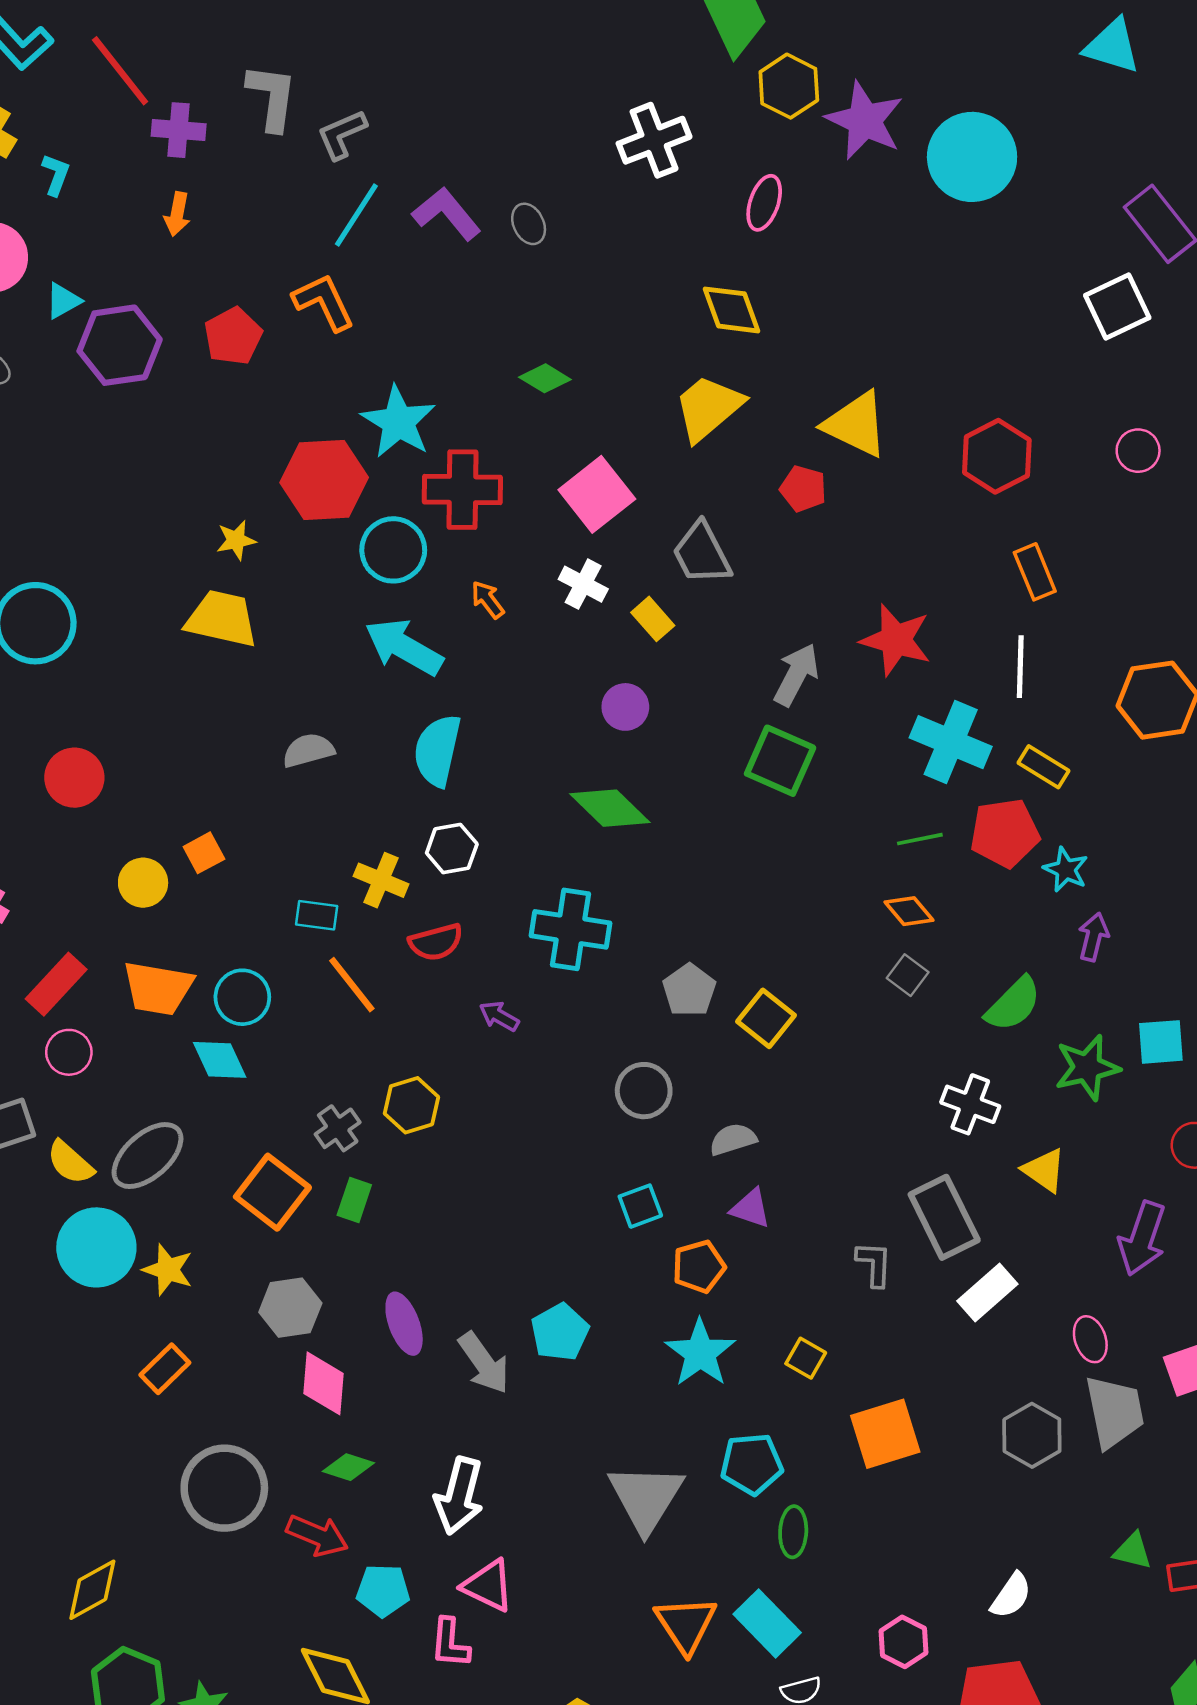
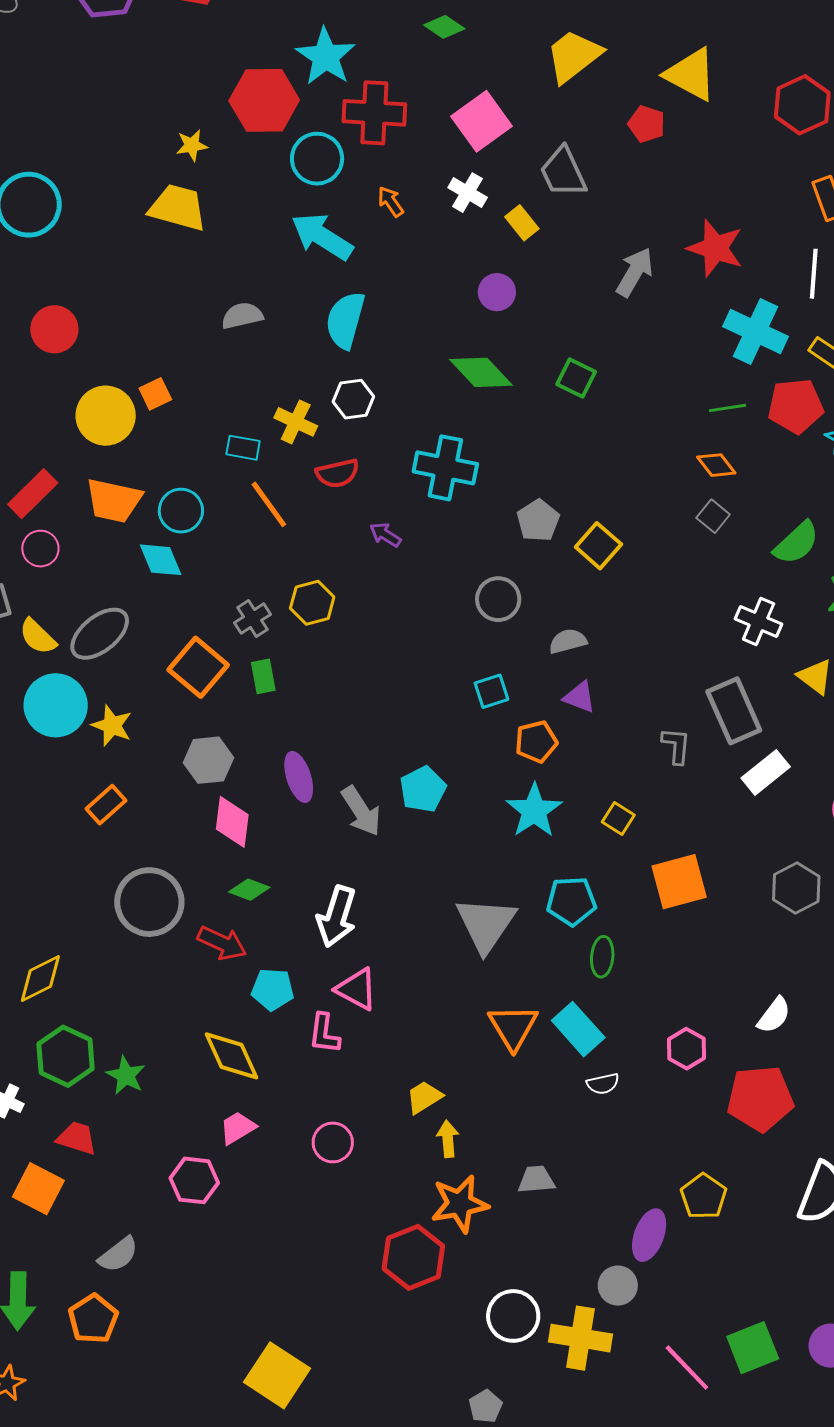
green square: (780, 761) -> (576, 378), moved, size x0.7
yellow circle: (143, 883) -> (106, 416), size x1.5
green rectangle: (354, 1200) -> (263, 676), turned -32

